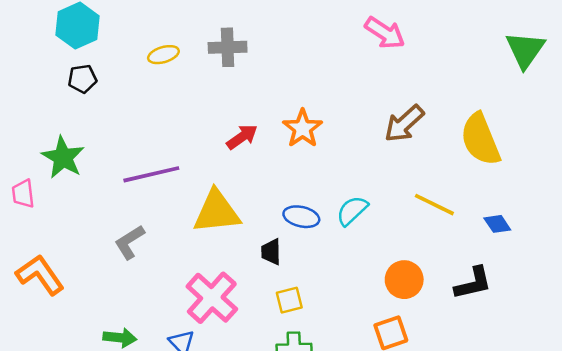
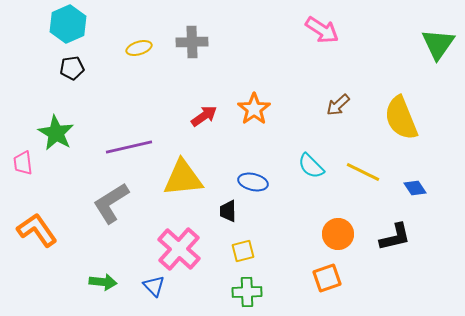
brown arrow: (404, 124) -> (338, 105), size x0.7
cyan semicircle: (352, 211) -> (311, 166), moved, turned -92
gray L-shape: (130, 242) -> (111, 203), size x1.4

